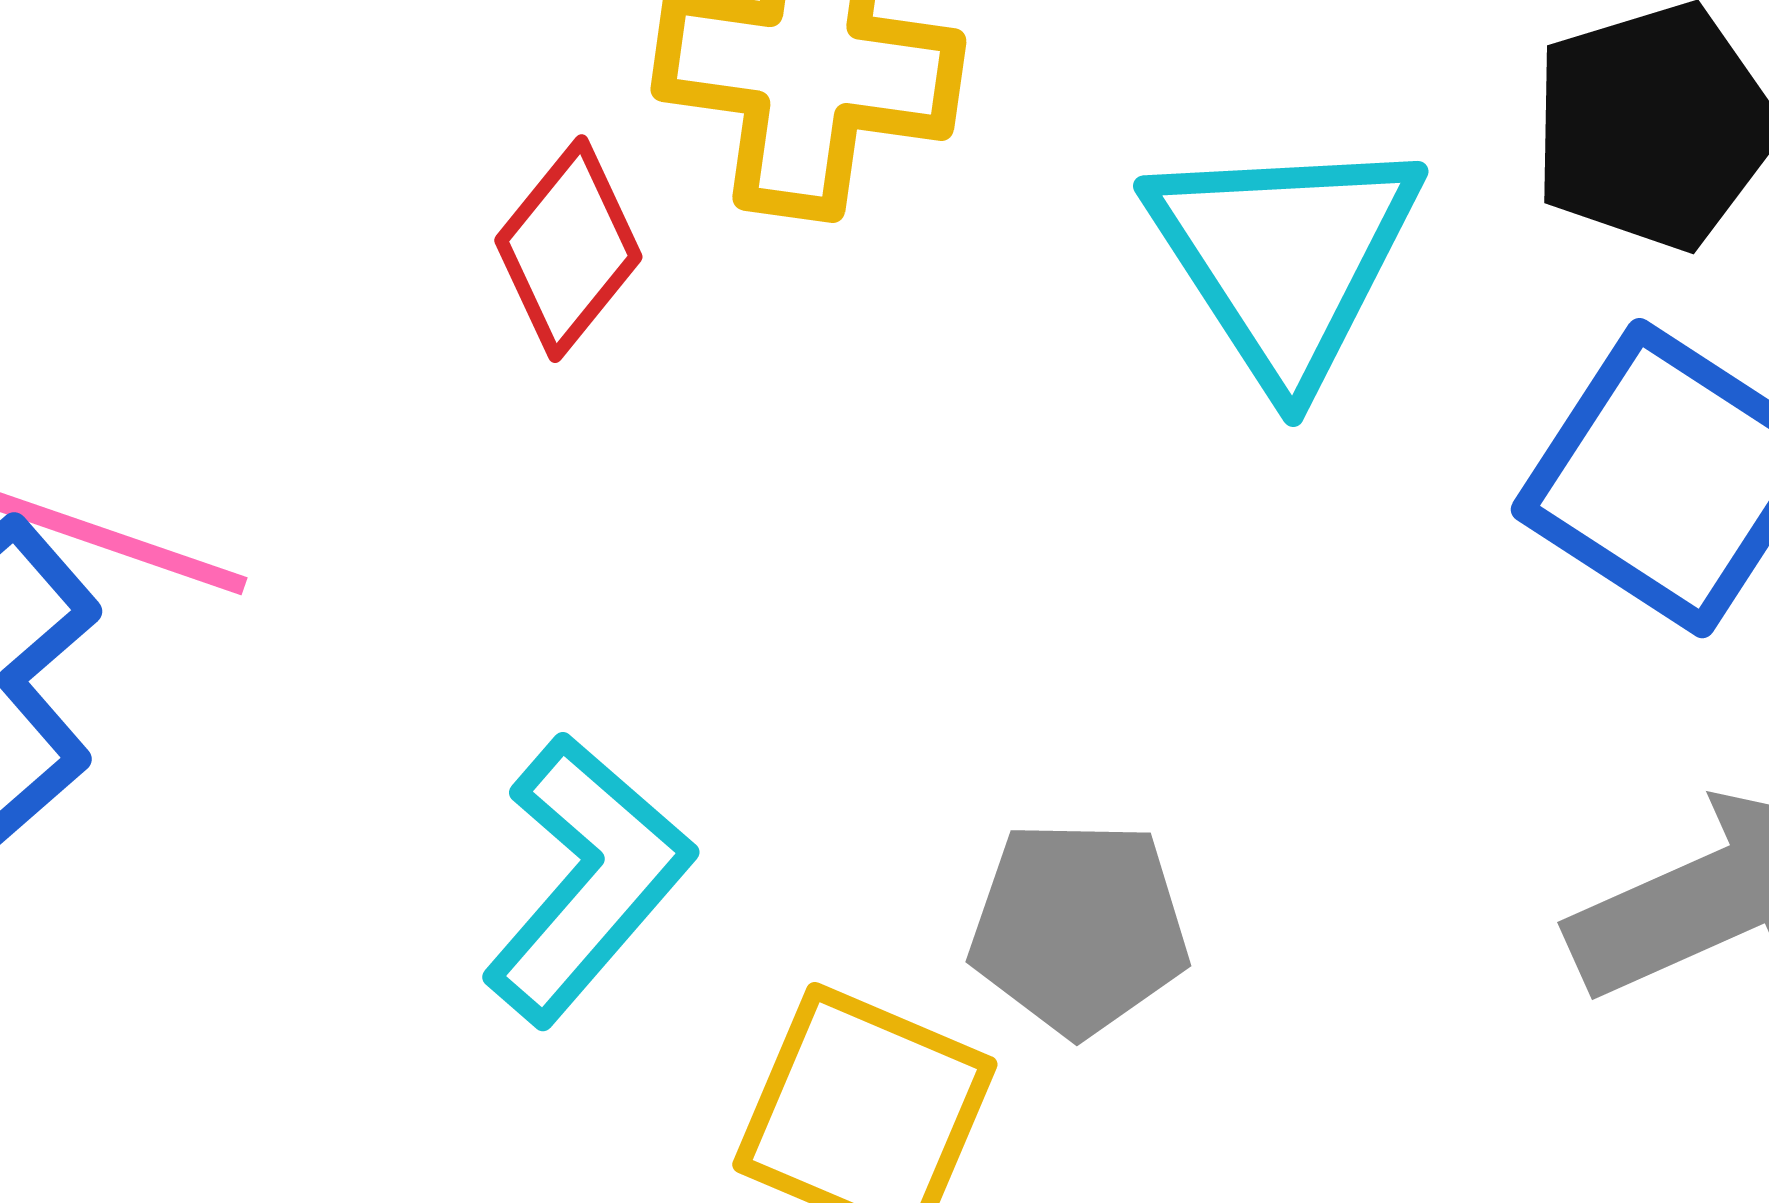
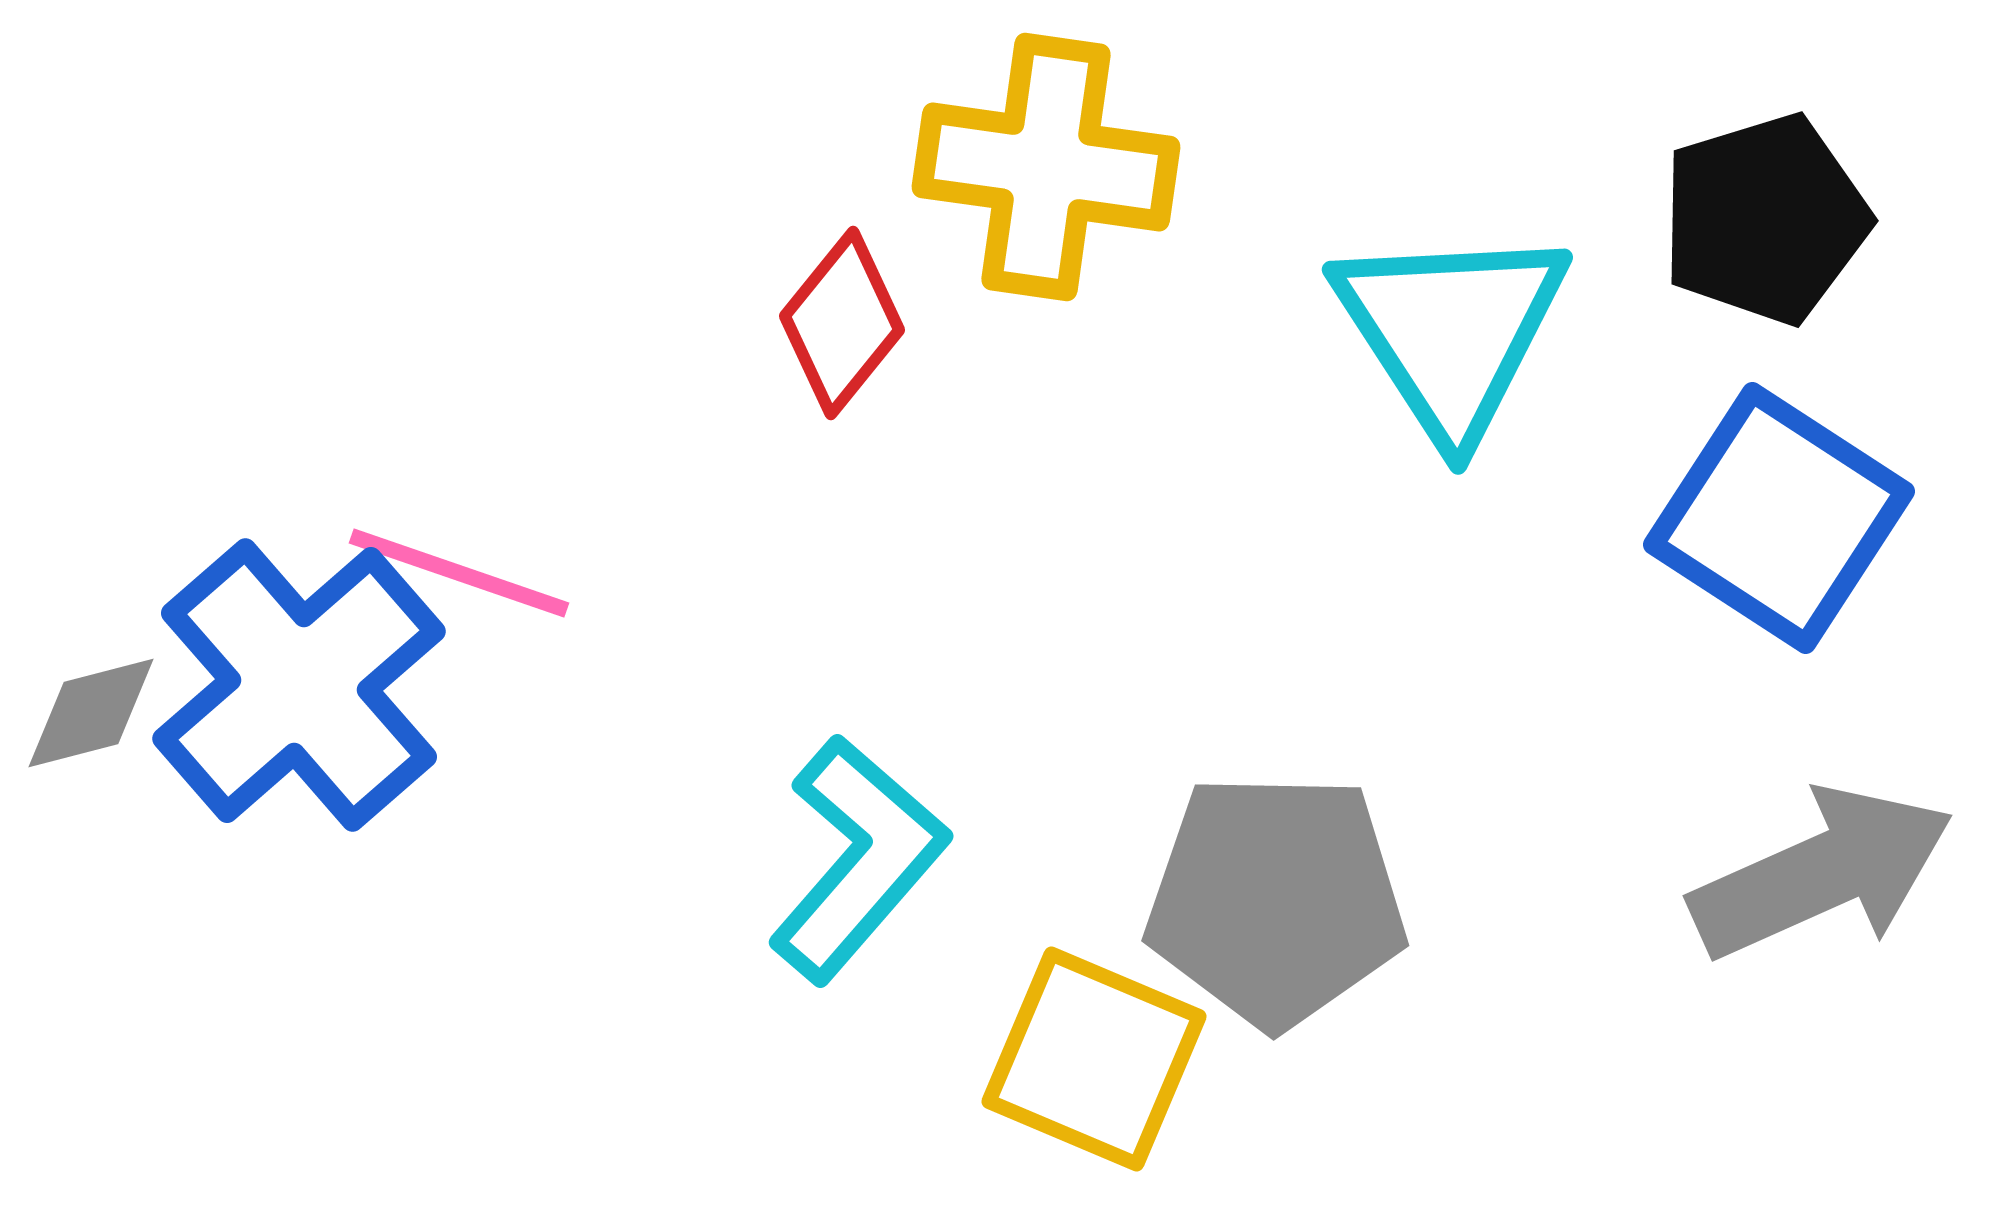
gray pentagon: (1079, 927) -> (1276, 900), size x1.4

